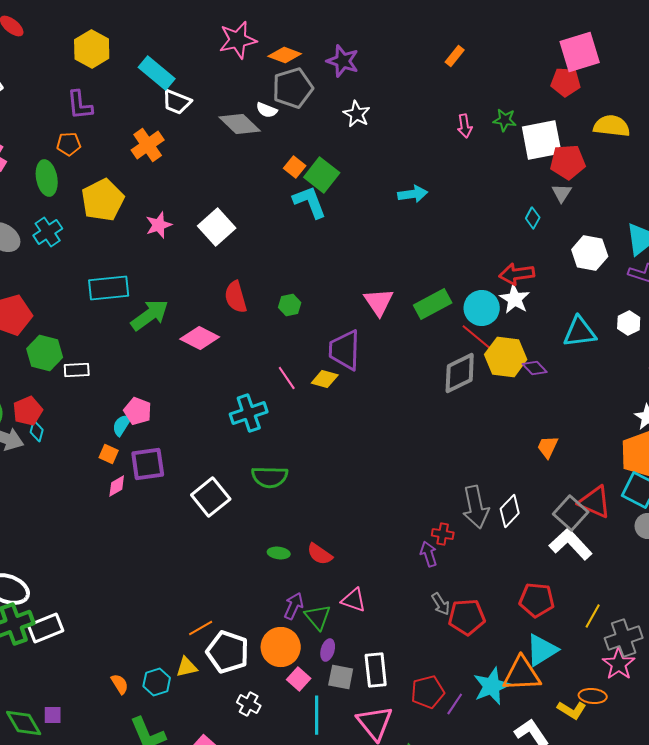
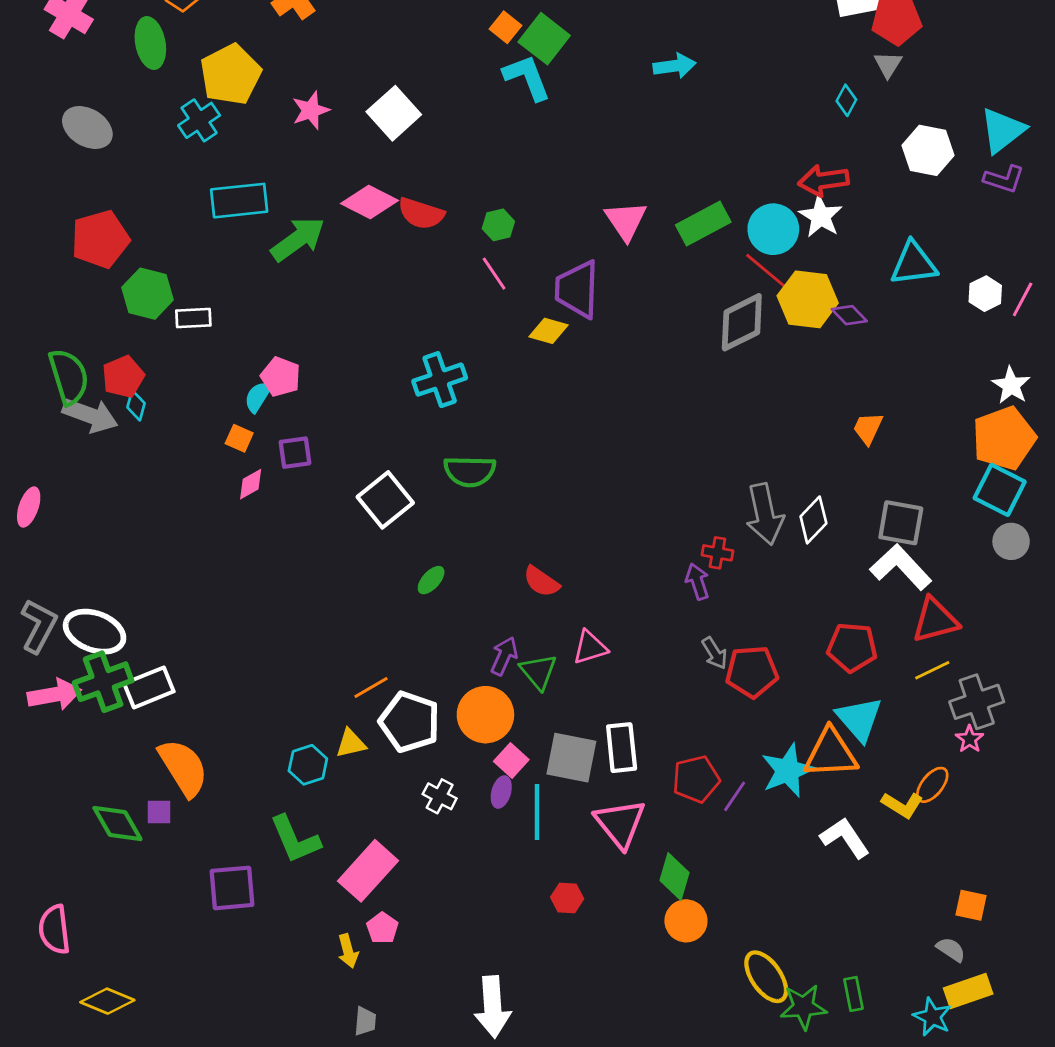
cyan cross: (48, 232) -> (199, 120), moved
red semicircle: (236, 297) -> (421, 213), turned -56
white hexagon: (629, 323) -> (985, 294), moved
pink diamond: (200, 338) -> (369, 202), moved
pink line: (287, 378) -> (494, 274), moved
purple square: (148, 464) -> (295, 453), size x0.7
red triangle: (595, 502) -> (935, 620), moved, turned -39
gray square: (571, 513) -> (901, 523), turned -32
green ellipse: (279, 553) -> (431, 580), moved, turned -55
pink triangle: (354, 600) -> (590, 647), turned -36
yellow line: (593, 616) -> (932, 670), turned 35
purple ellipse: (328, 650) -> (501, 792), moved
cyan triangle: (542, 650) -> (859, 719), turned -39
pink star: (619, 664) -> (970, 739), size x0.6
gray square: (341, 677) -> (571, 758), size x1.4
orange semicircle: (120, 684) -> (183, 768), moved, size x2.0
orange ellipse: (593, 696) -> (932, 785), turned -56

